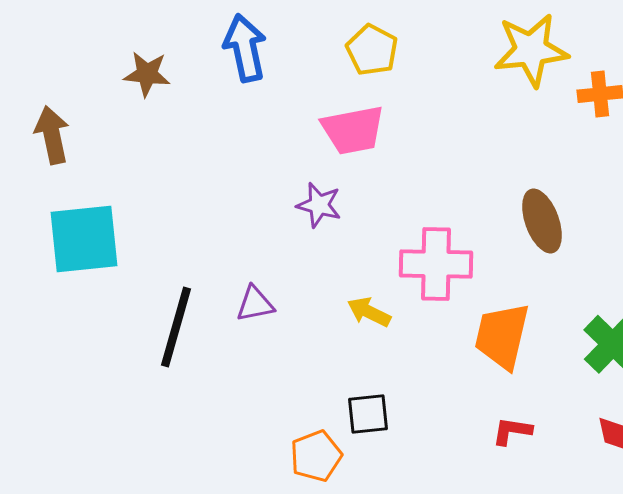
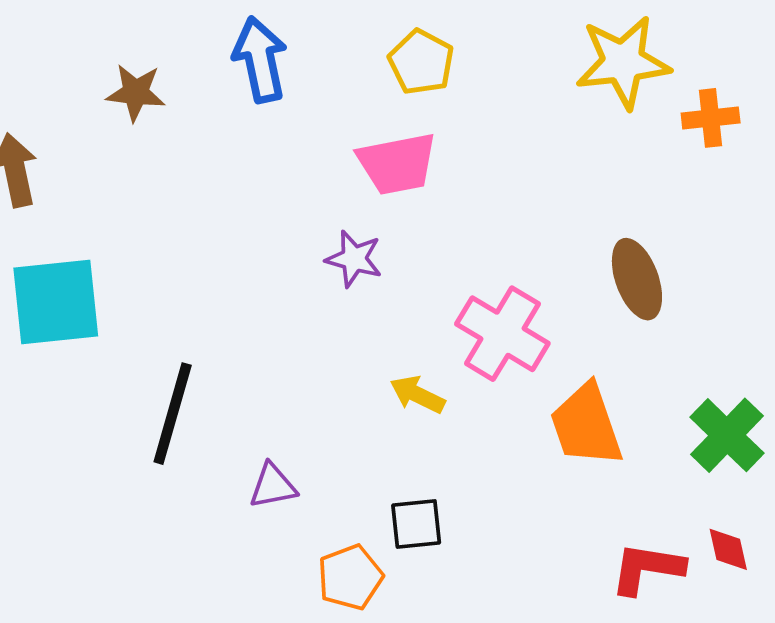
pink cross: (436, 264) -> (502, 334), turned 30
purple triangle: (255, 304) -> (273, 486), moved
orange trapezoid: (502, 336) -> (586, 425), turned -32
red L-shape: (512, 431) -> (647, 568), moved, size x1.5

